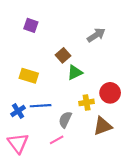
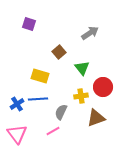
green triangle: (75, 73) -> (82, 68), moved, turned -42
yellow rectangle: (29, 76) -> (40, 76), moved

